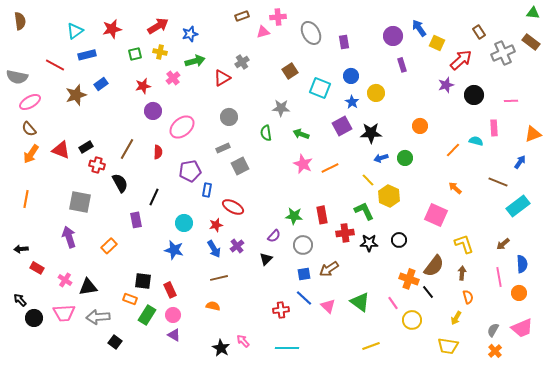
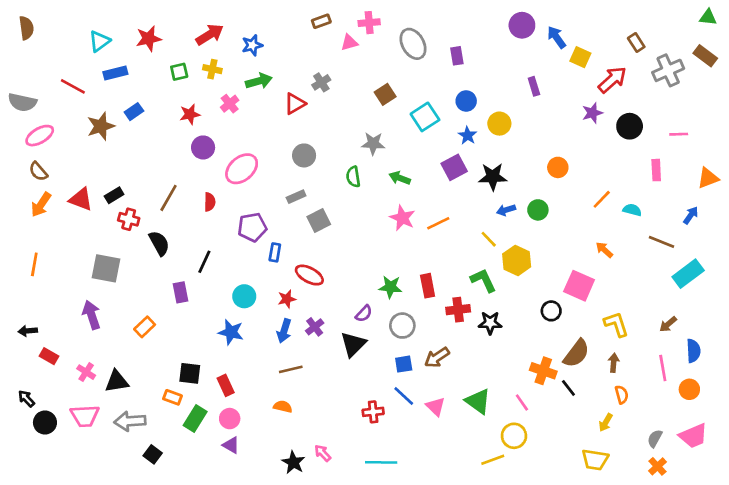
purple circle: (393, 36) -> (522, 25), moved
cyan square: (320, 88) -> (425, 117), turned 35
cyan semicircle: (476, 141) -> (632, 210), moved
black circle: (399, 240) -> (551, 311), moved
blue arrow: (214, 249) -> (284, 331), turned 48
black triangle: (266, 259) -> (353, 344), size x1.5
yellow circle: (412, 320) -> (514, 436), moved

